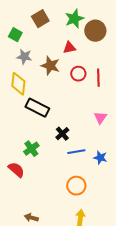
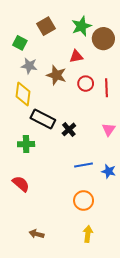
black cross: (62, 134) -> (69, 129), moved
green cross: (31, 149) -> (26, 144), moved, turned 35

